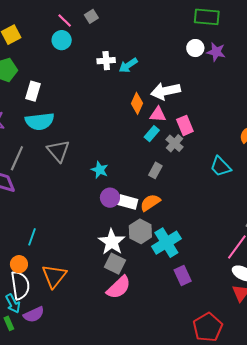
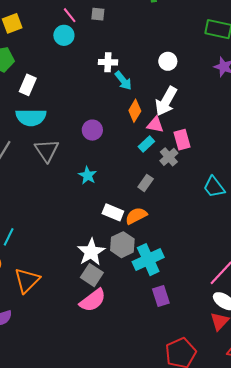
gray square: (91, 16) -> (98, 14), turned 32
white circle: (195, 48) -> (168, 61), moved
cyan arrow: (128, 65) -> (123, 81), moved, turned -102
white arrow: (165, 91) -> (166, 101), turned -56
purple circle: (110, 198) -> (92, 130), moved

